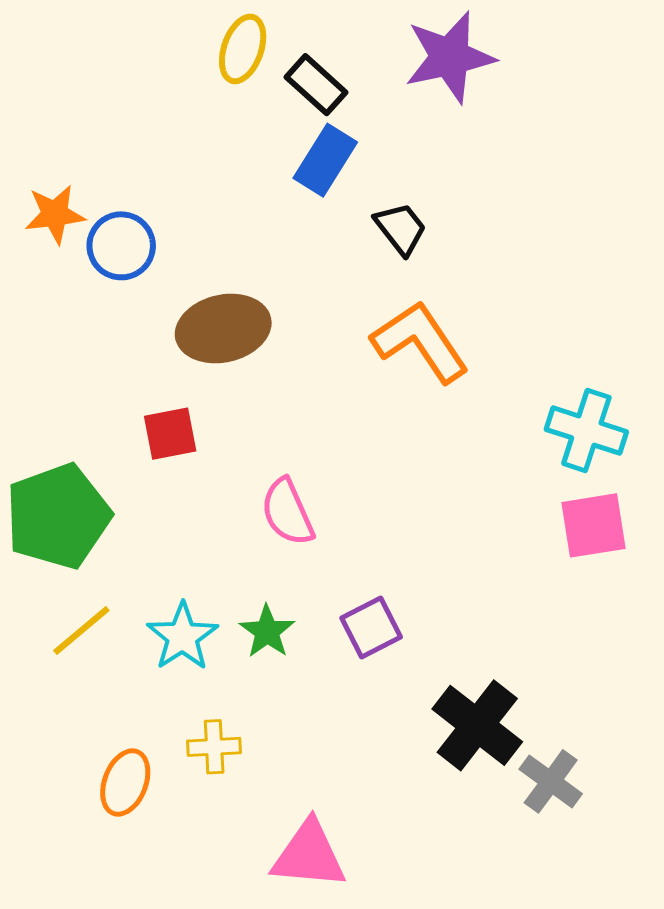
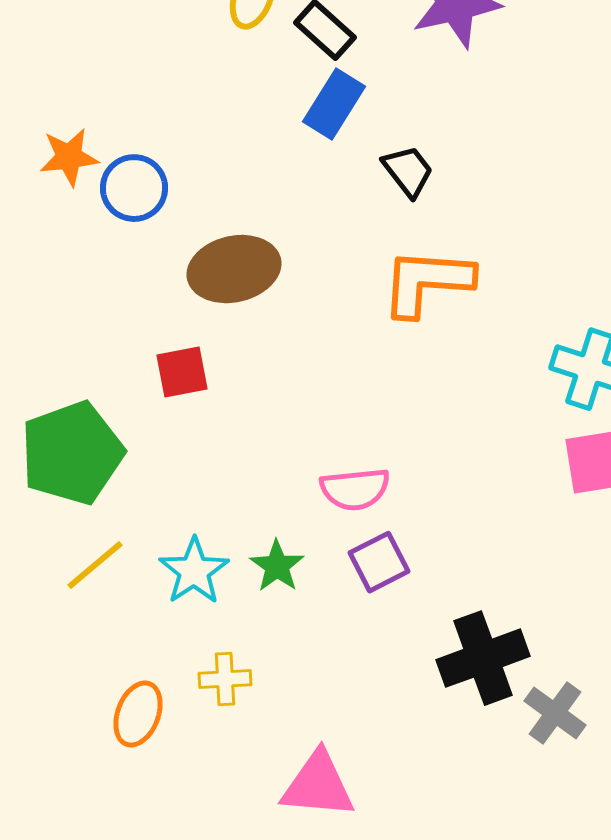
orange L-shape: (420, 342) -> (427, 282), turned -52
pink semicircle: (287, 512) -> (355, 489), moved, turned -72
black cross: (477, 725) -> (483, 658), turned 32

